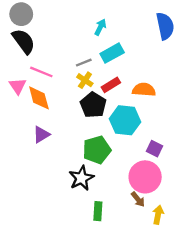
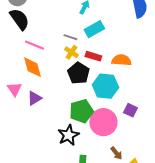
gray line: (84, 63) -> (70, 37), turned 40
red rectangle: (111, 85) -> (93, 56), turned 49
pink triangle: (18, 86) -> (14, 89), moved
pink circle: (145, 177) -> (103, 122), moved

